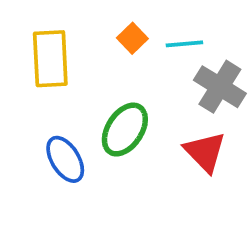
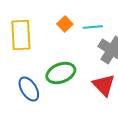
green ellipse: (125, 130) -> (61, 73), turned 36

